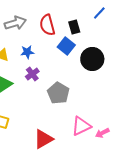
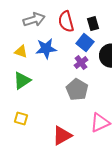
blue star: (27, 52) -> (46, 49), size x1.5
purple cross: (32, 74) -> (81, 63), moved

